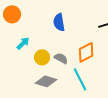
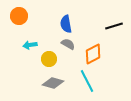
cyan arrow: (23, 43) -> (30, 45), turned -144
gray semicircle: (61, 58) -> (68, 44), moved

